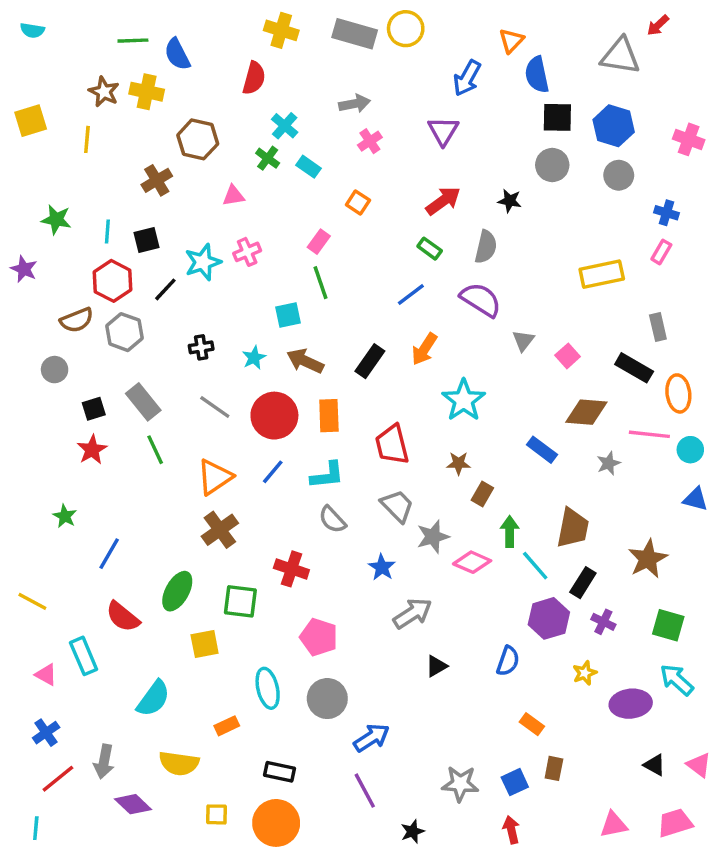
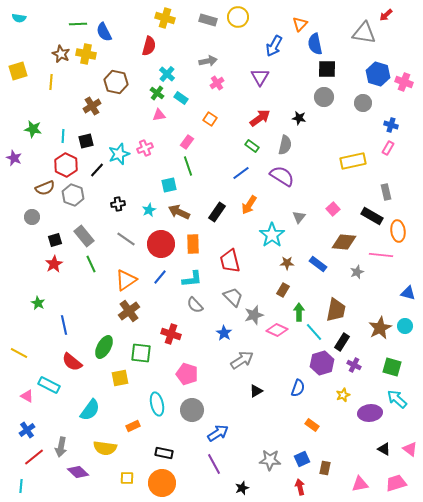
gray rectangle: (355, 34) -> (208, 20), size x0.7
blue hexagon: (614, 126) -> (378, 74), moved
pink triangle: (234, 196) -> (159, 115), moved
gray triangle: (523, 341) -> (299, 217), moved
cyan circle: (690, 450) -> (405, 326), moved
brown star: (459, 463) -> (287, 263), moved
blue line: (109, 554) -> (64, 325), turned -42
cyan rectangle: (84, 656) -> (49, 385), turned -40
brown rectangle: (554, 768) -> (325, 468), moved

